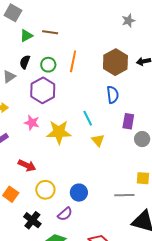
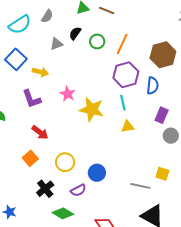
purple hexagon: (43, 90) -> (126, 75), moved
yellow triangle: (98, 140) -> (128, 127), turned 48
red arrow: (27, 165) -> (40, 132), moved

